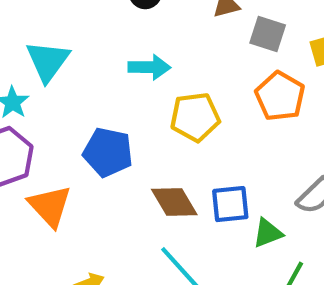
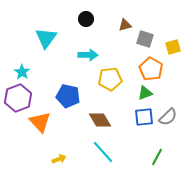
cyan triangle: (48, 61) -> (46, 38), moved
blue square: (230, 204) -> (144, 117), moved
green triangle: (268, 233) -> (145, 93), moved

